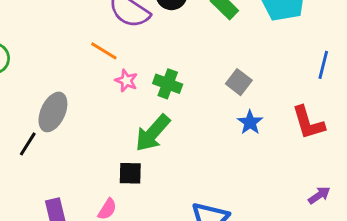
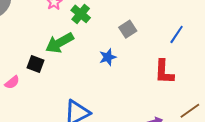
blue line: (323, 65) -> (177, 34), moved
blue star: (250, 122) -> (108, 57), moved

